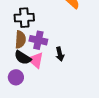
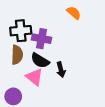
purple cross: (38, 40) -> (41, 39), moved
black semicircle: (23, 58) -> (40, 61), moved

